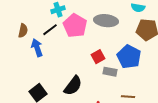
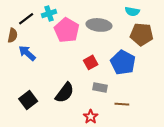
black line: (50, 30) -> (26, 19), moved
blue arrow: (37, 48) -> (27, 53), turned -30
gray rectangle: (110, 72) -> (100, 87), moved

